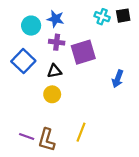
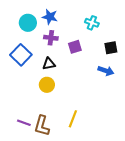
black square: (123, 16) -> (111, 48), moved
cyan cross: (102, 17) -> (92, 23), moved
purple square: (83, 52) -> (75, 47), size x0.6
blue arrow: (118, 79) -> (106, 71), turned -91

